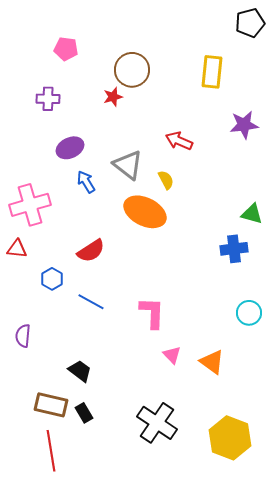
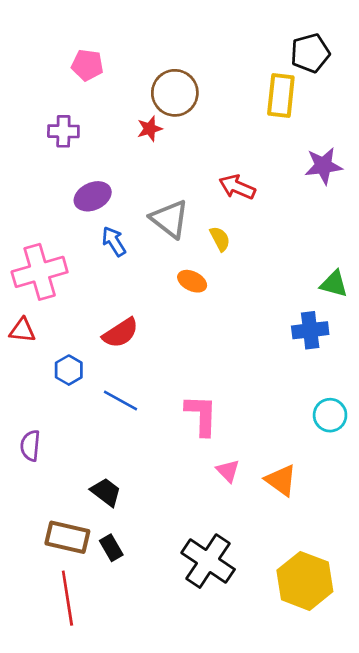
black pentagon: (250, 23) -> (310, 53), moved
orange ellipse: (145, 212) -> (192, 281), size x0.5

